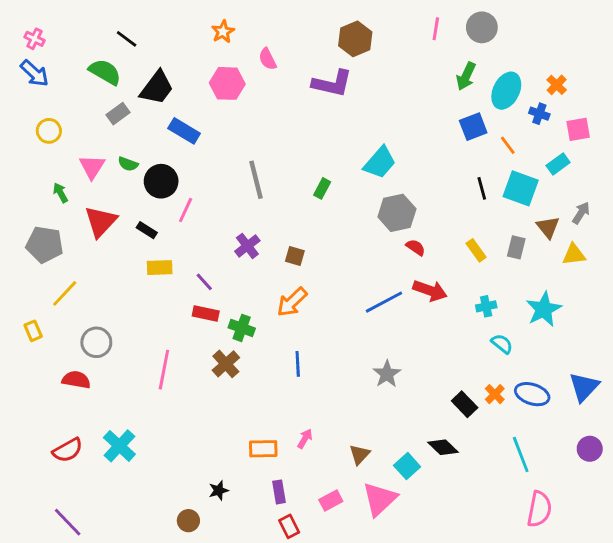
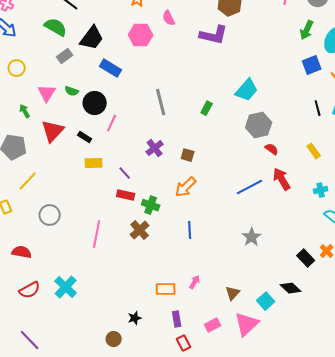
red arrow: (430, 291) -> (282, 179), turned -140
red semicircle: (76, 380) -> (22, 252), moved

